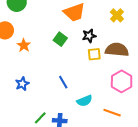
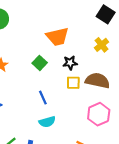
blue line: (63, 82) -> (43, 98), moved
cyan semicircle: (85, 101) -> (47, 122), moved

